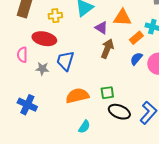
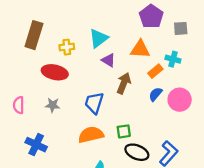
purple triangle: (101, 28) -> (108, 60), moved
pink semicircle: (22, 55) -> (19, 105), moved
blue trapezoid: (65, 61) -> (94, 103), moved

